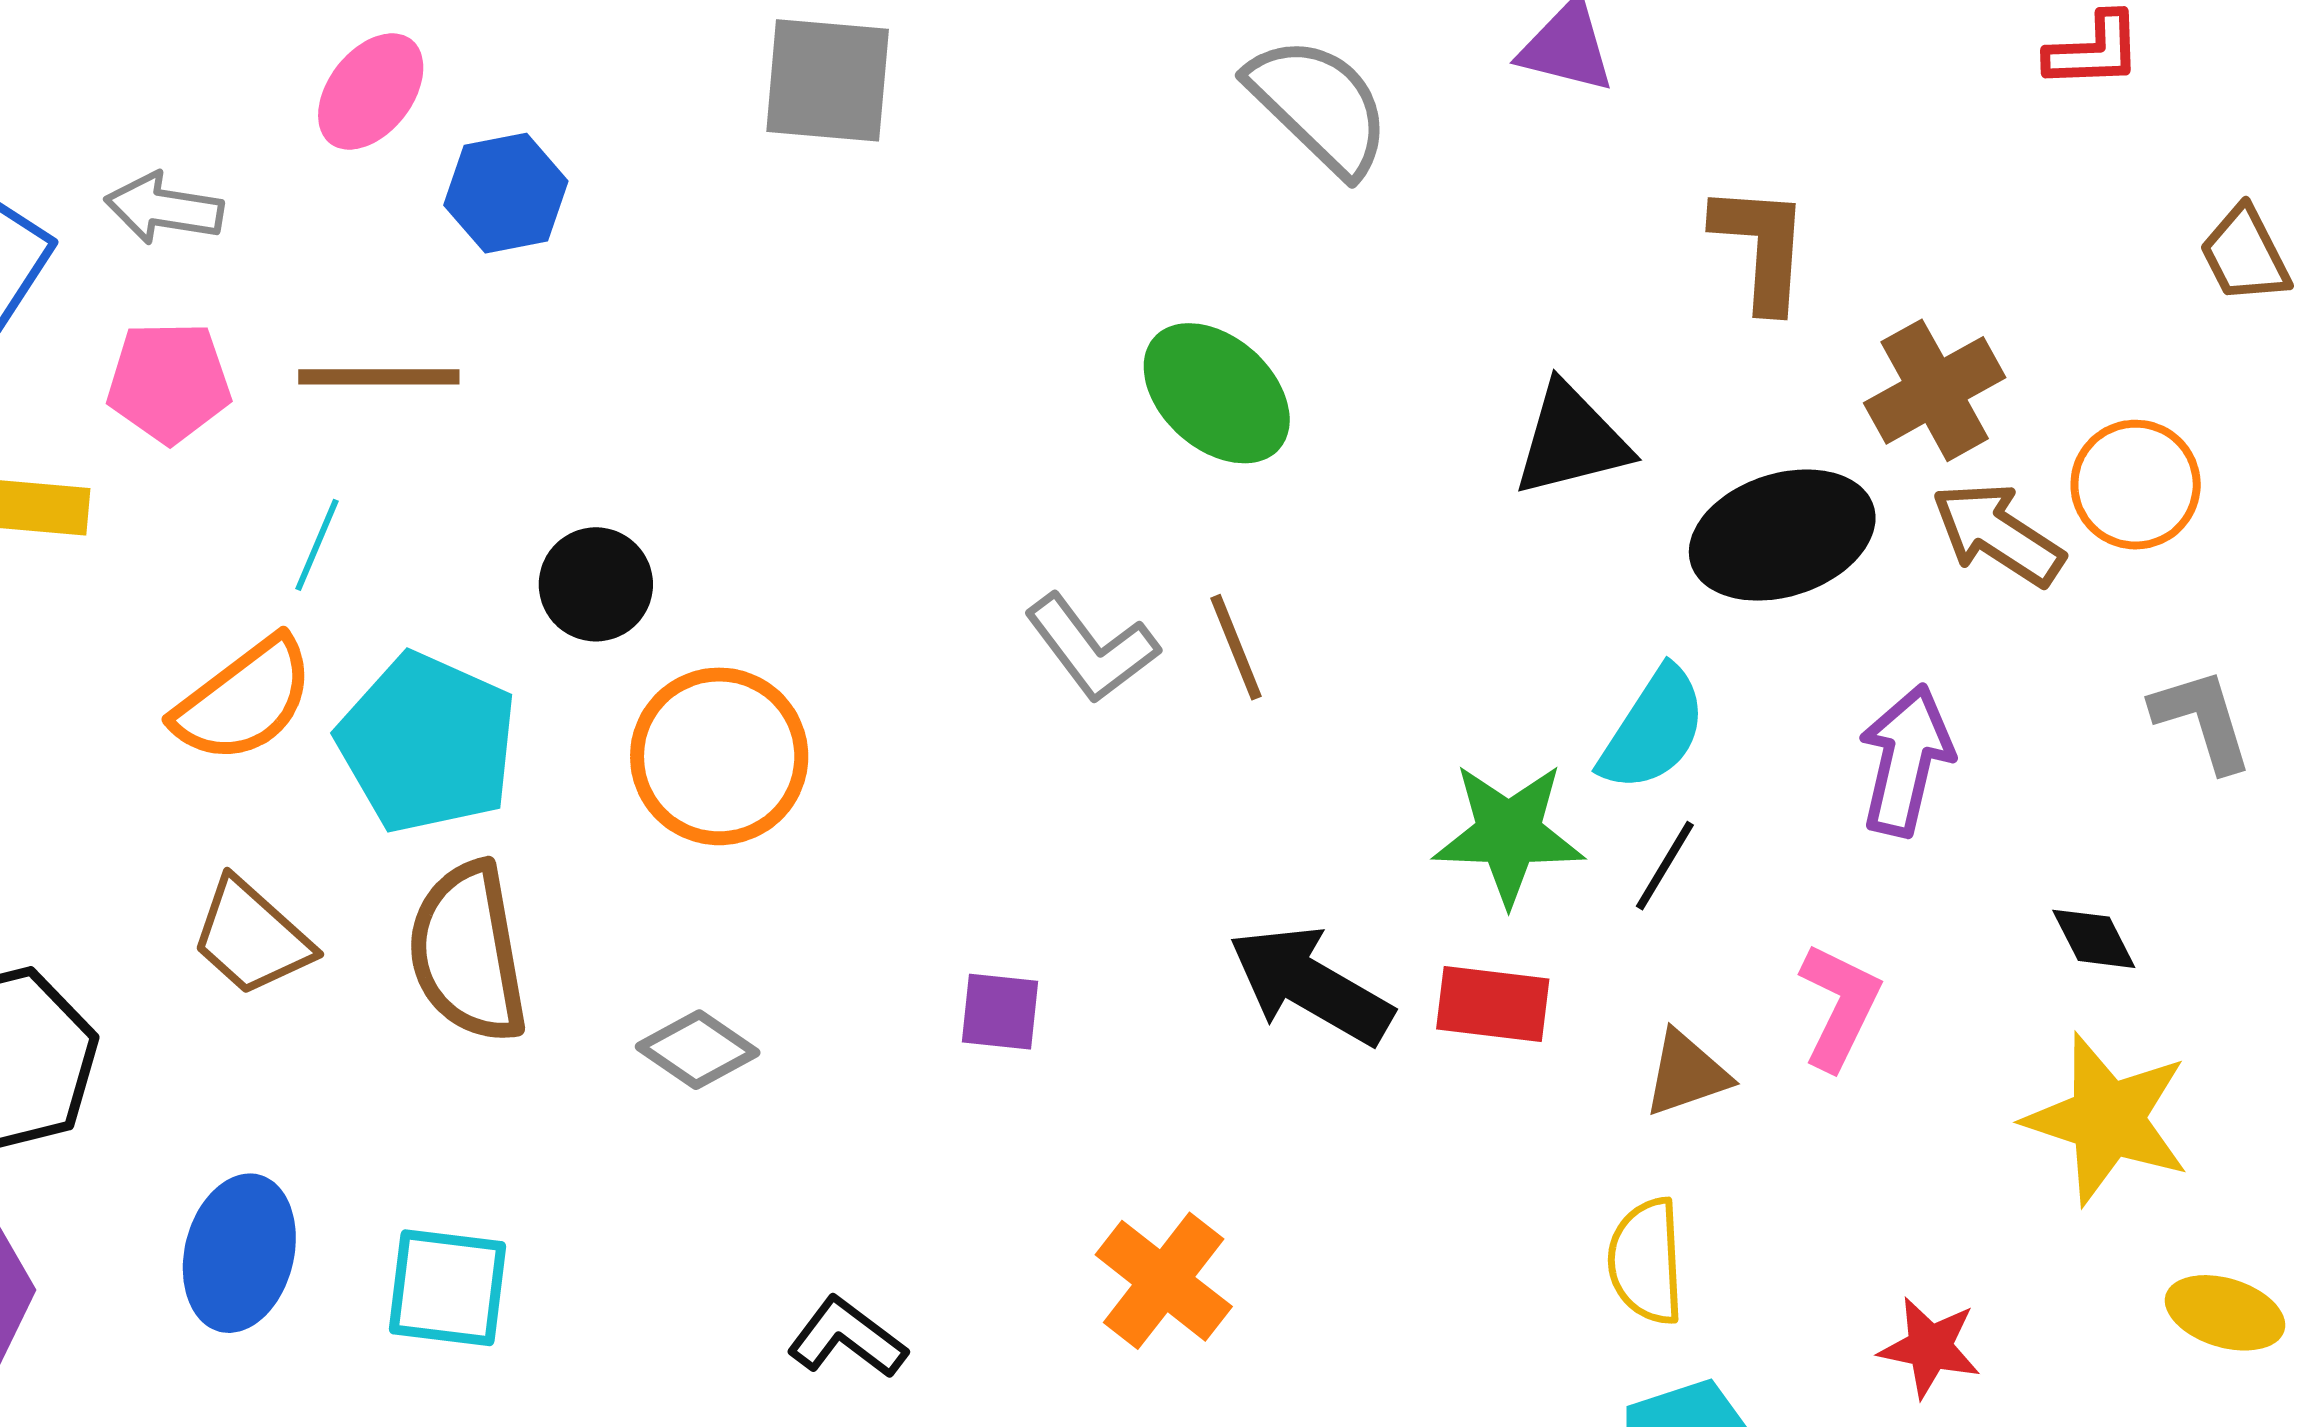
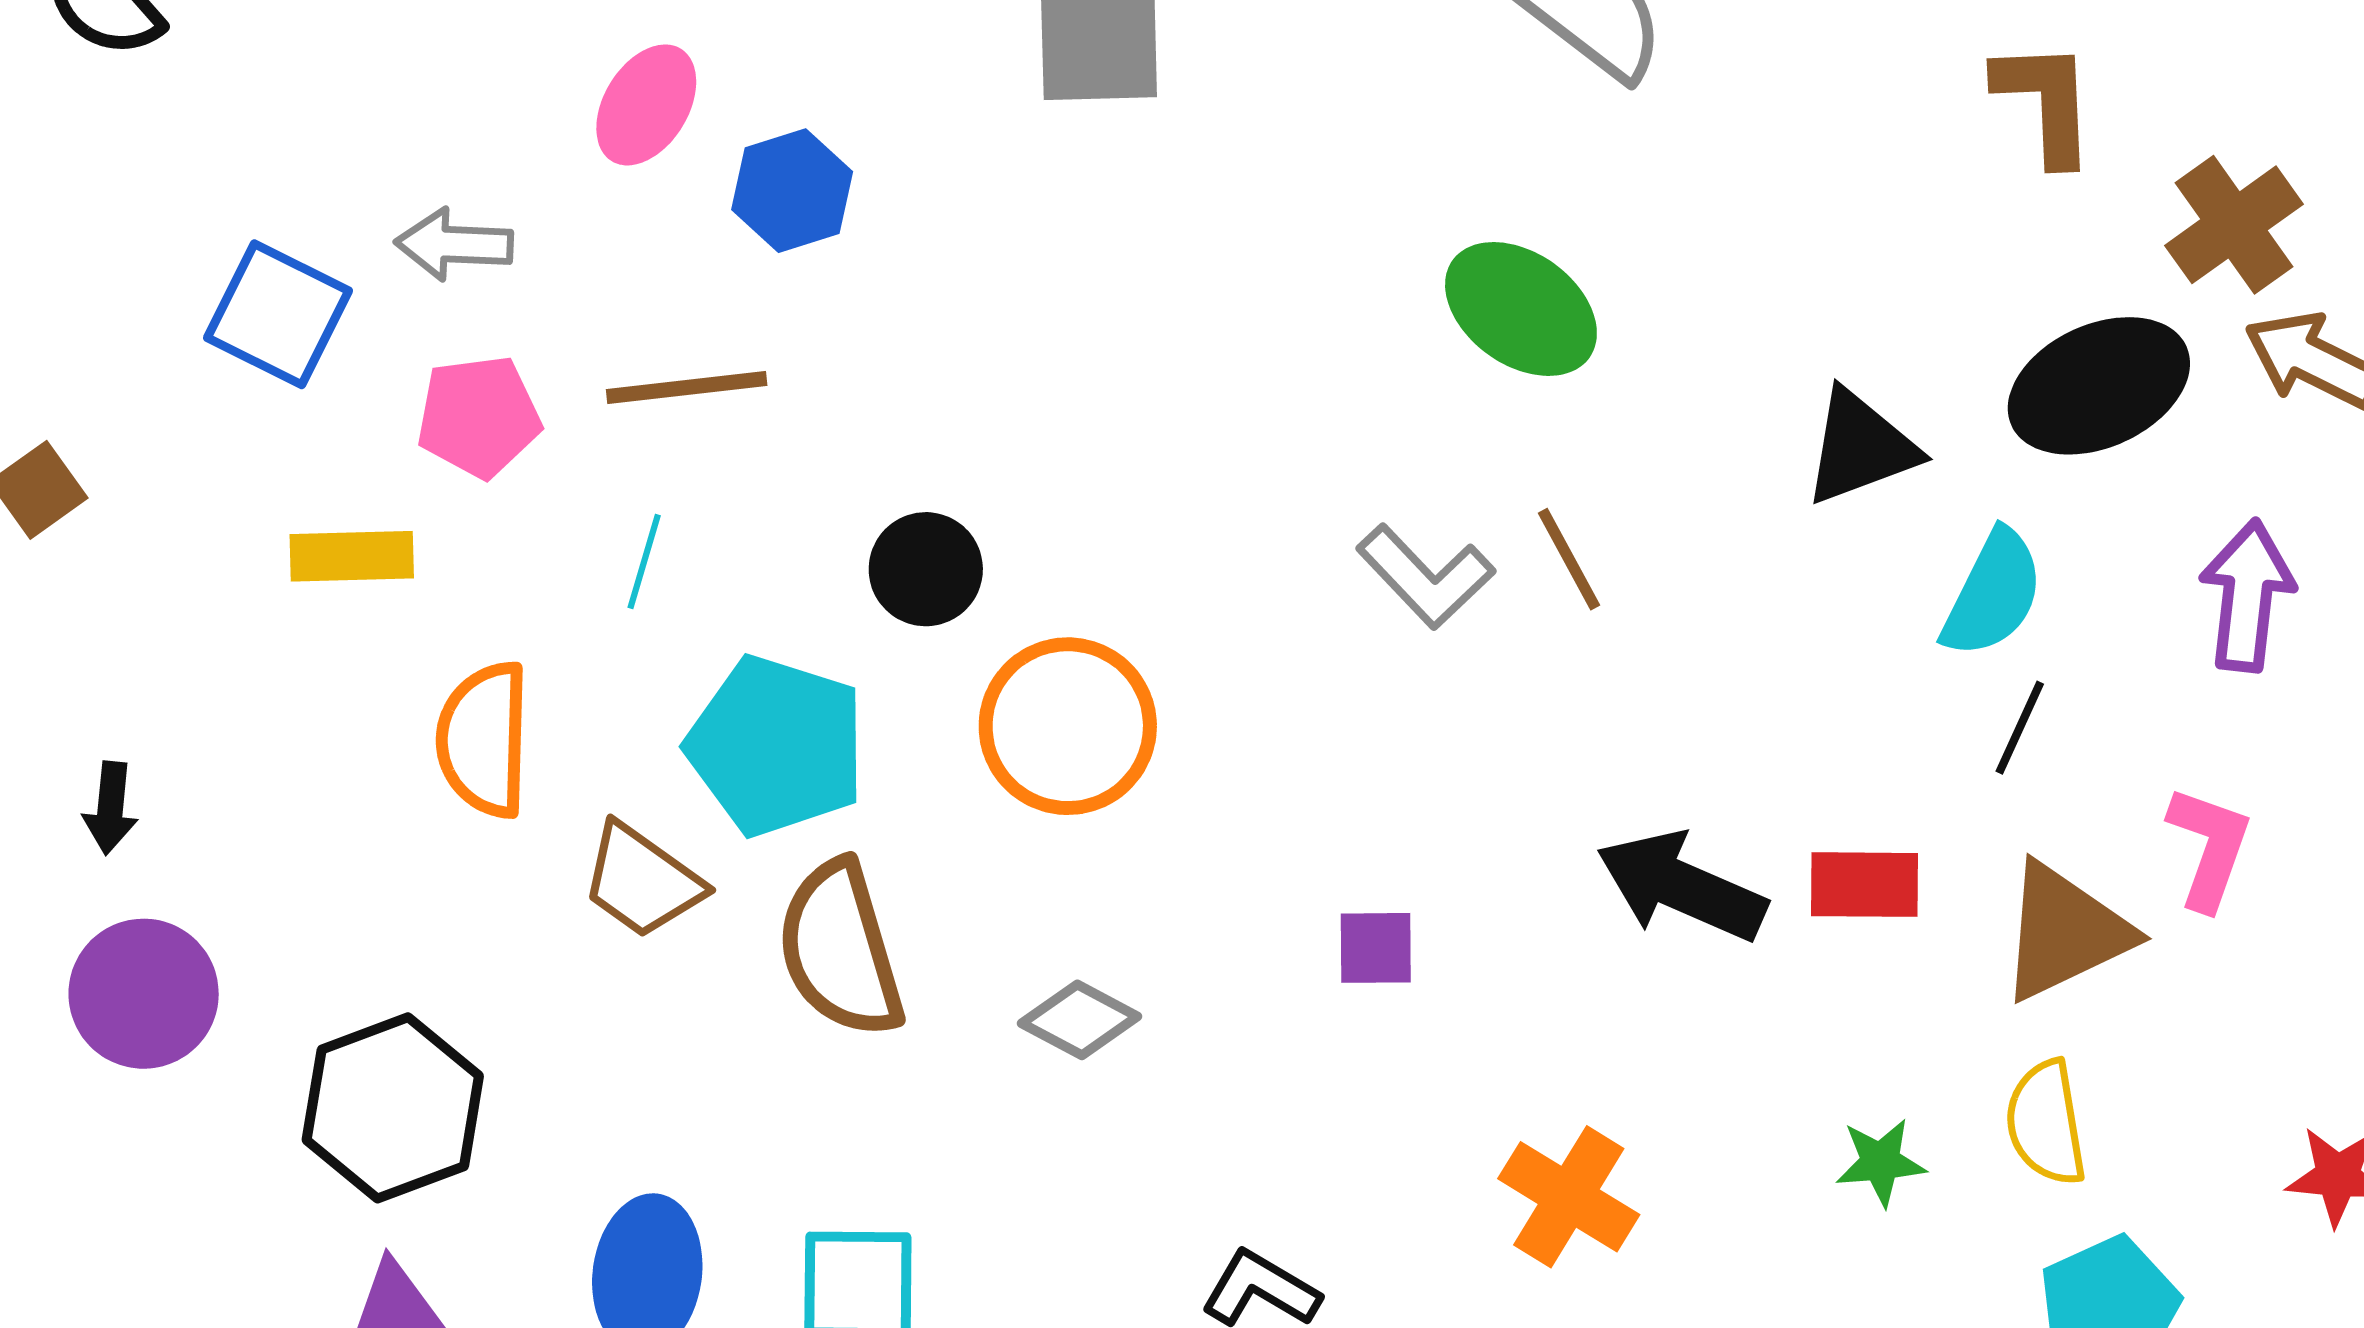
black triangle: (1571, 440) -> (1860, 447), moved
orange semicircle: (244, 700) -> (484, 740), moved, turned 135
green star: (1509, 834) -> (1881, 1162), moved, size x0.6
brown trapezoid: (251, 937) -> (642, 881), moved
brown triangle: (1686, 1074) -> (2065, 932), size x1.6

